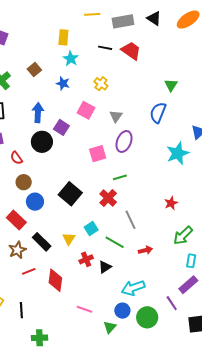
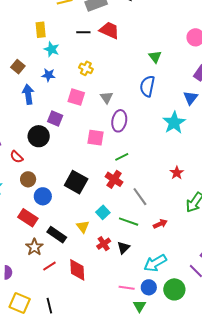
blue arrow: (38, 113) -> (28, 94), moved
pink square: (98, 154) -> (96, 138), turned 36
pink line: (84, 309) -> (127, 288), moved

